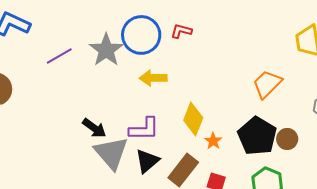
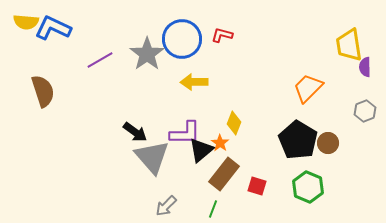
yellow diamond: (193, 119) -> (234, 123), size x0.7
orange star: (213, 141) -> (220, 143), moved
black triangle: (147, 161) -> (201, 150), moved

